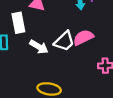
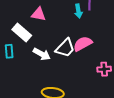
white rectangle: (18, 23) -> (22, 32), turned -36

